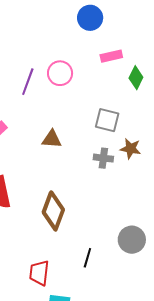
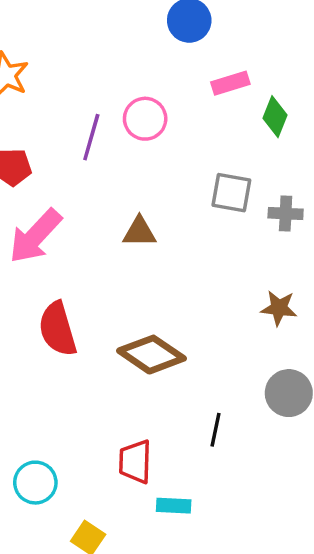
brown star: (131, 149) -> (279, 308), moved
gray cross: (103, 158) -> (286, 214), moved
brown diamond: (53, 211) -> (151, 355), turned -72

